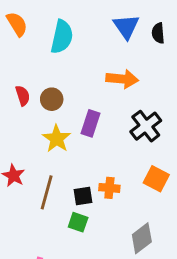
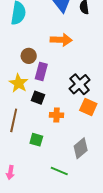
brown circle: (52, 99) -> (29, 56), moved
black cross: (146, 126) -> (80, 84), moved
black square: (83, 196) -> (38, 98), moved, turned 32

